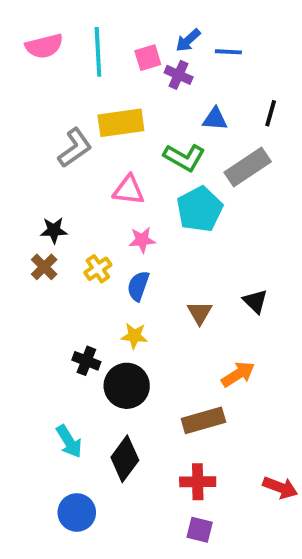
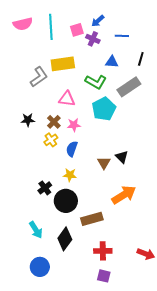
blue line: (228, 52) -> (122, 36), moved
brown cross: (44, 267) -> (54, 122), moved
black triangle: (255, 301) -> (122, 157), moved
black cross: (86, 361) -> (45, 188), turned 32
orange arrow: (238, 374) -> (124, 195), size x1.4
brown rectangle: (203, 420) -> (92, 219), moved

